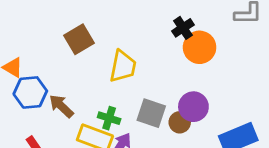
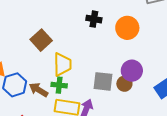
black cross: (183, 28) -> (94, 19), moved, turned -35
yellow trapezoid: (123, 66) -> (62, 64), moved
green cross: (109, 118) -> (59, 85), moved

